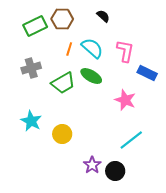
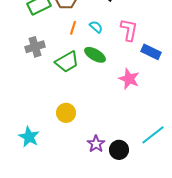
cyan semicircle: (92, 48) -> (96, 27), size x0.6
cyan star: (31, 121) -> (29, 137), moved
cyan line: (131, 140) -> (153, 135), moved

